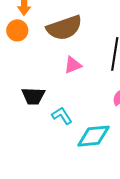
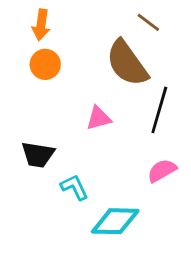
brown semicircle: (64, 28) -> (127, 63), moved, turned 66
orange circle: (17, 30) -> (45, 64), moved

